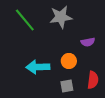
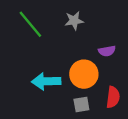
gray star: (61, 17) -> (74, 21), size x0.7
orange circle: (69, 61) -> (84, 74), size x1.5

